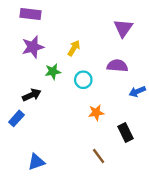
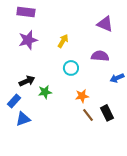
purple triangle: (123, 28) -> (105, 24), turned -42
green star: (53, 72) -> (45, 92), moved
brown line: (99, 156) -> (88, 115), moved
blue triangle: (36, 162) -> (23, 119), moved

